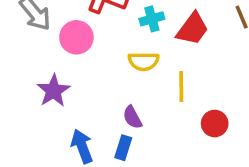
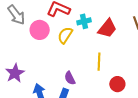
yellow semicircle: (144, 61) -> (65, 35), moved, turned 120
purple star: (53, 91) -> (15, 73), moved

